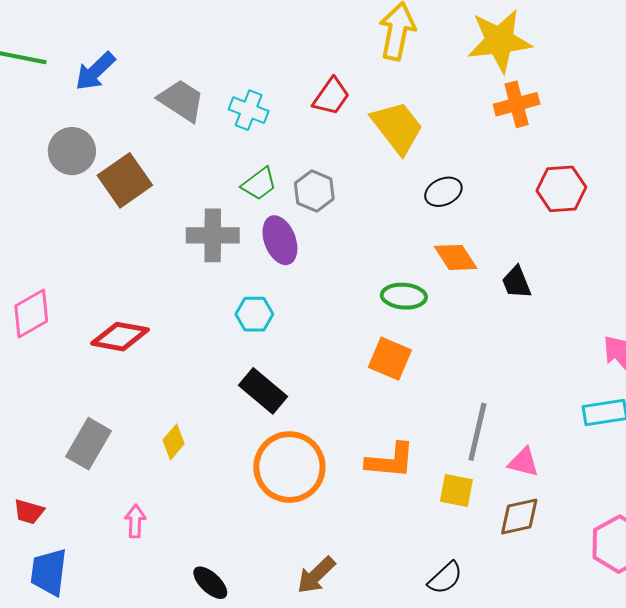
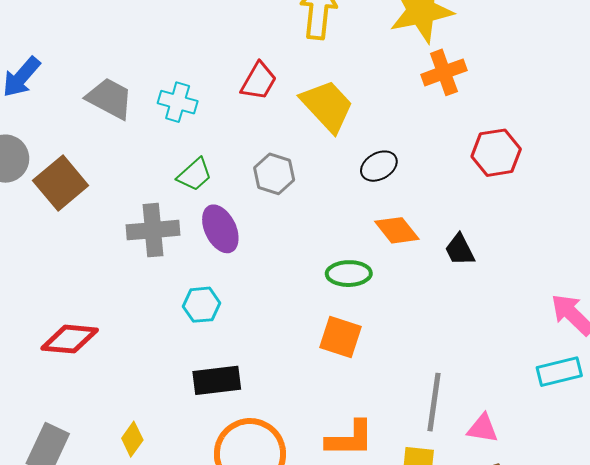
gray hexagon: (314, 191) -> (274, 174), moved
black rectangle: (263, 391) -> (217, 380), turned -42

